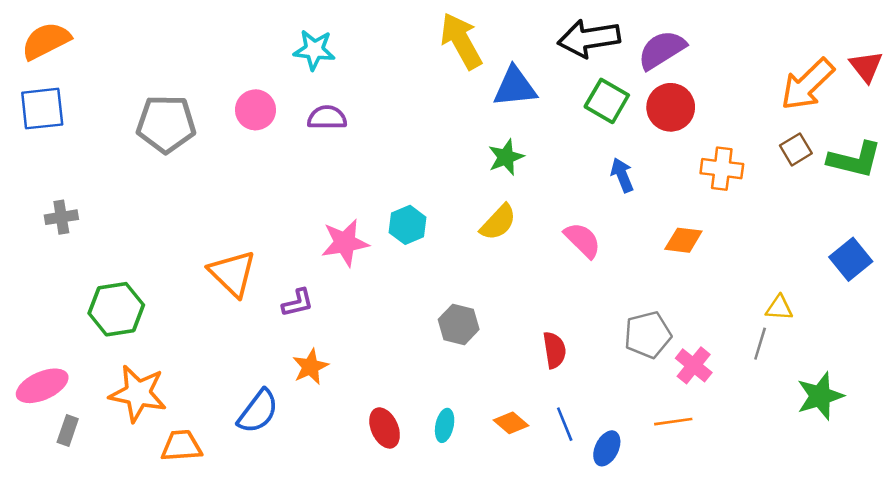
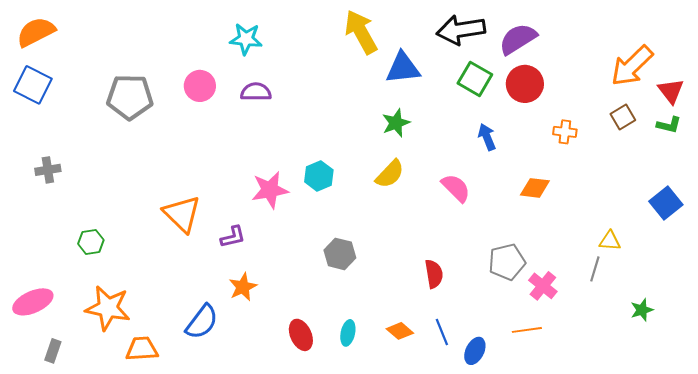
red triangle: (866, 66) -> (671, 91), moved
blue square: (42, 109) -> (33, 85), turned 33
green L-shape: (855, 160) -> (669, 125), size x0.6
orange cross: (722, 169) -> (565, 132), size x0.7
green hexagon: (116, 309) -> (91, 242), size x0.6
gray hexagon: (459, 324) -> (340, 254), moved
green star: (820, 396) -> (642, 310), size x0.6
gray rectangle: (68, 431) -> (53, 351), moved

